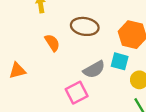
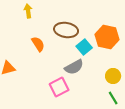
cyan square: (120, 61) -> (84, 47), moved, turned 35

